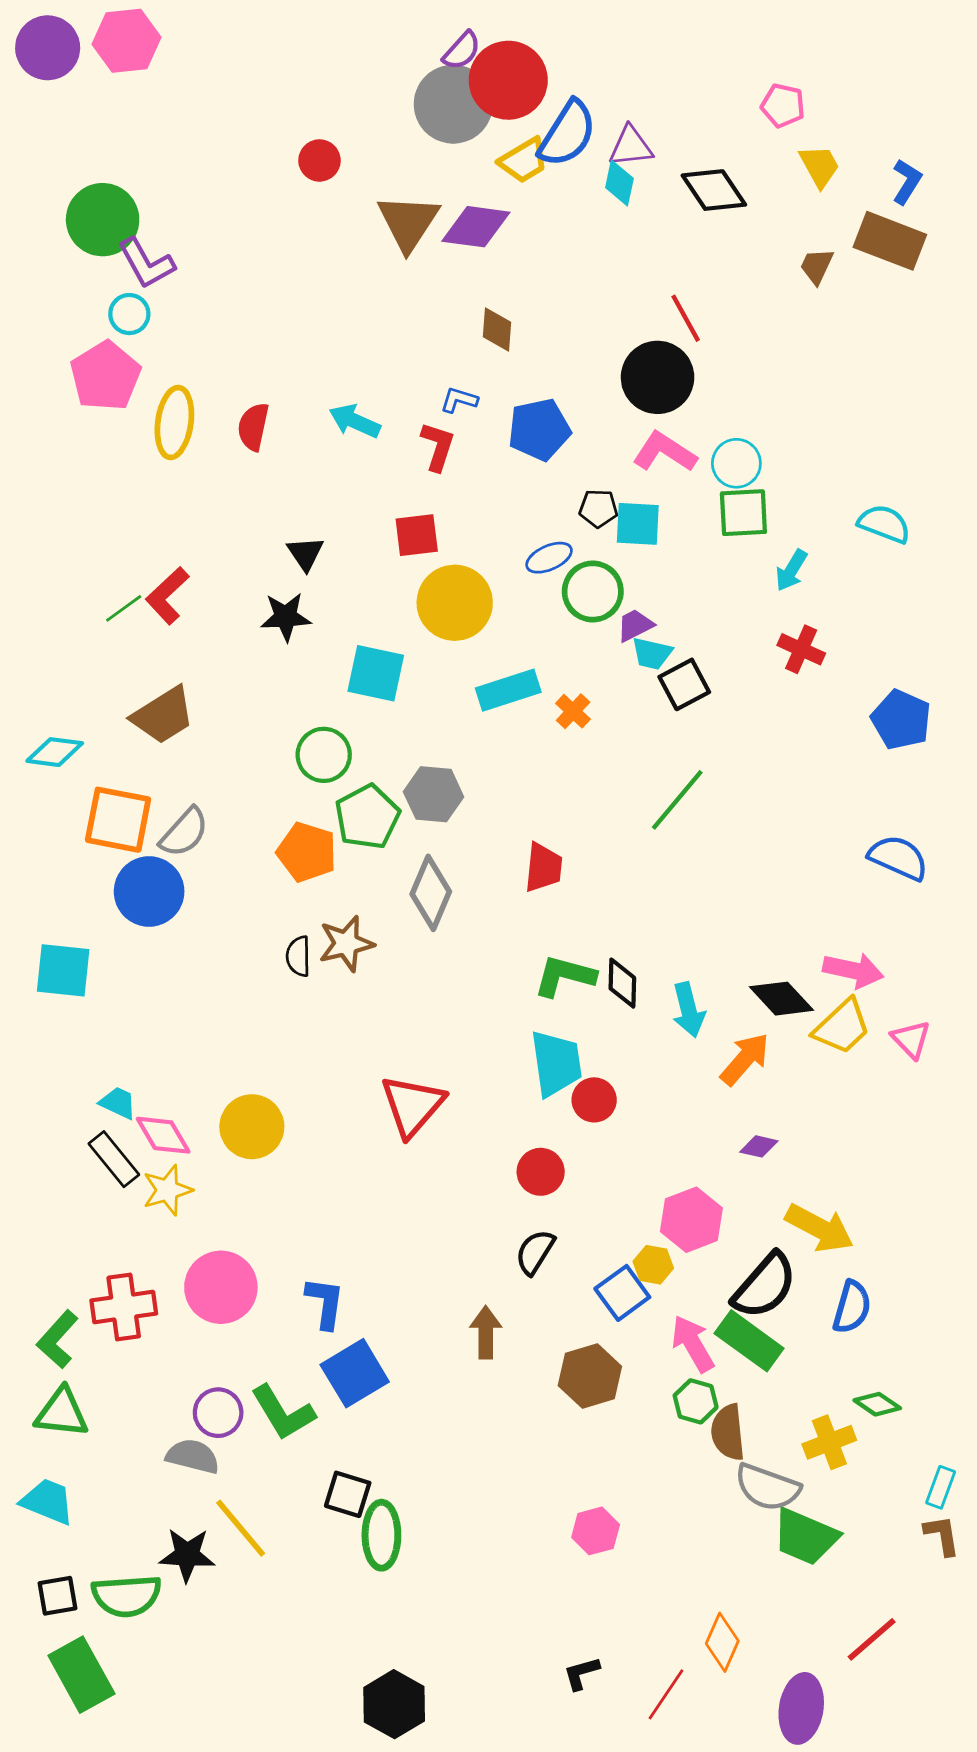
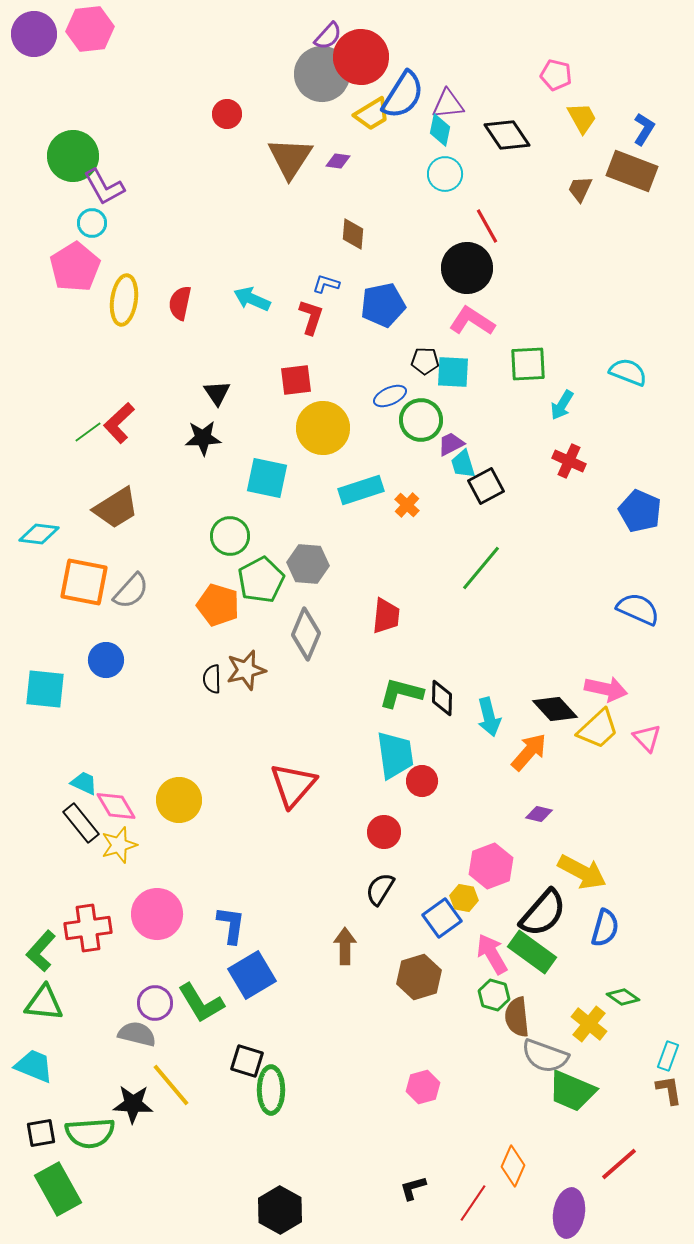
purple diamond: (476, 227) -> (338, 161), size x0.5
cyan circle: (736, 463) -> (445, 174), moved
cyan trapezoid: (652, 653) -> (463, 464), turned 60
blue circle: (149, 891) -> (106, 660), moved, size x0.7
yellow cross: (829, 1442) -> (589, 1024), turned -30

